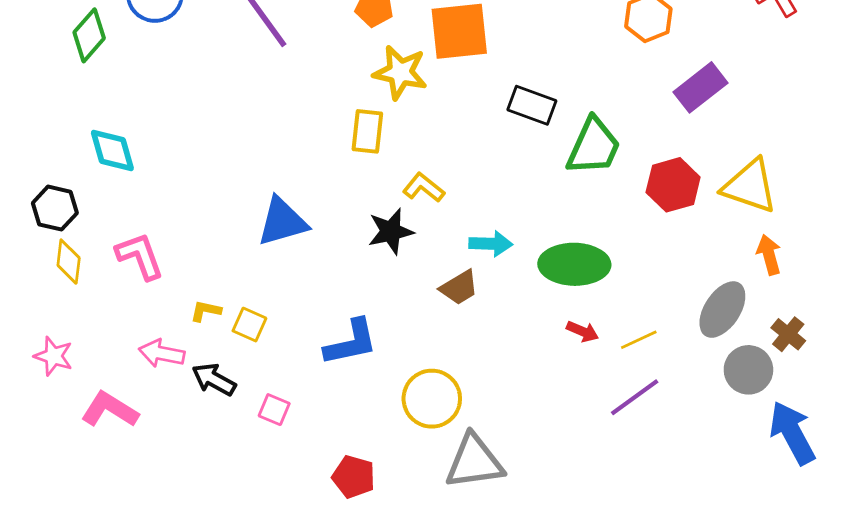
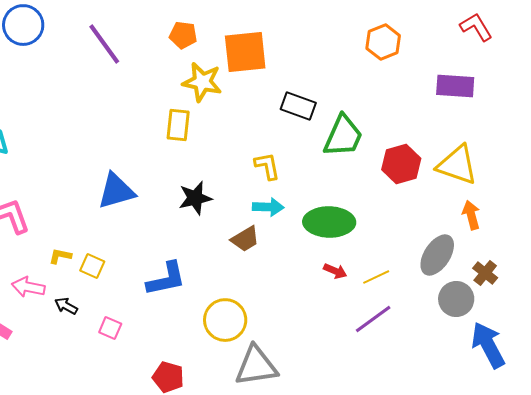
purple rectangle: (700, 87) -> (455, 86), moved, turned 42
yellow L-shape: (424, 188) -> (267, 166), moved, turned 40
black arrow: (214, 379) -> (66, 306), size x0.7

